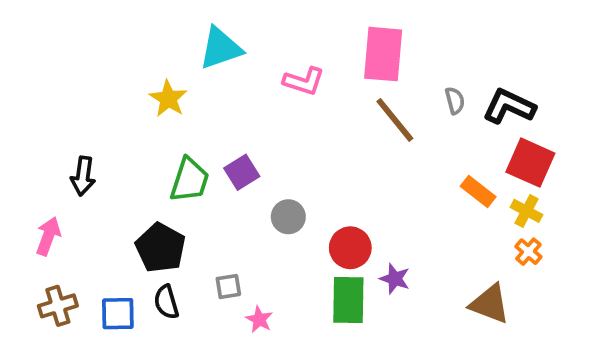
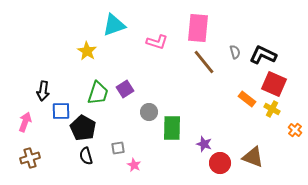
red circle: (350, 248) -> (220, 163), moved
orange cross: (528, 252) -> (295, 130), moved
green rectangle: (348, 300) -> (172, 128), moved
blue square: (118, 314) -> (61, 111), moved

